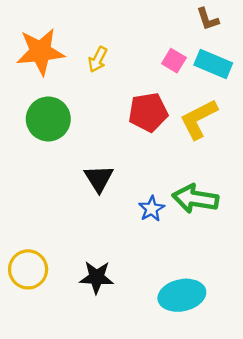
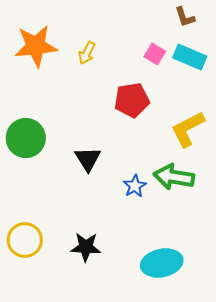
green circle: (48, 119) -> (26, 138), moved
yellow L-shape: (199, 119) -> (188, 129), moved

